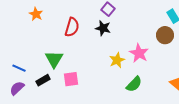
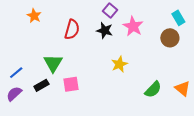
pink star: (139, 53) -> (133, 26), moved
blue line: (19, 68) -> (16, 73), turned -64
green semicircle: (134, 84) -> (153, 89), moved

